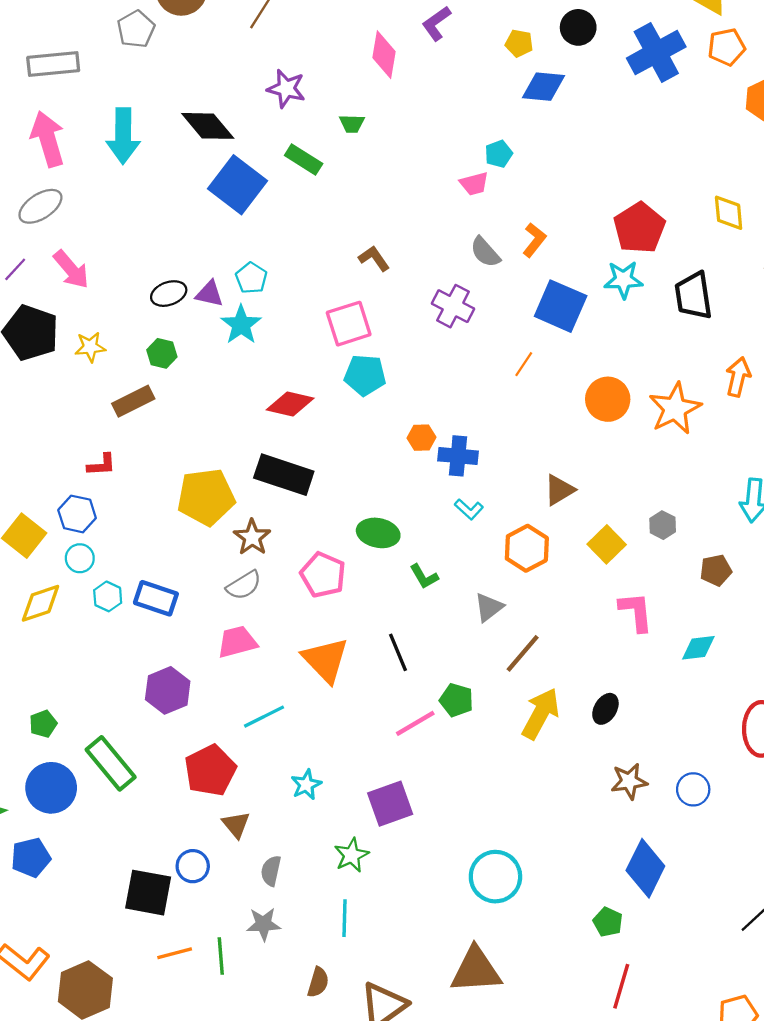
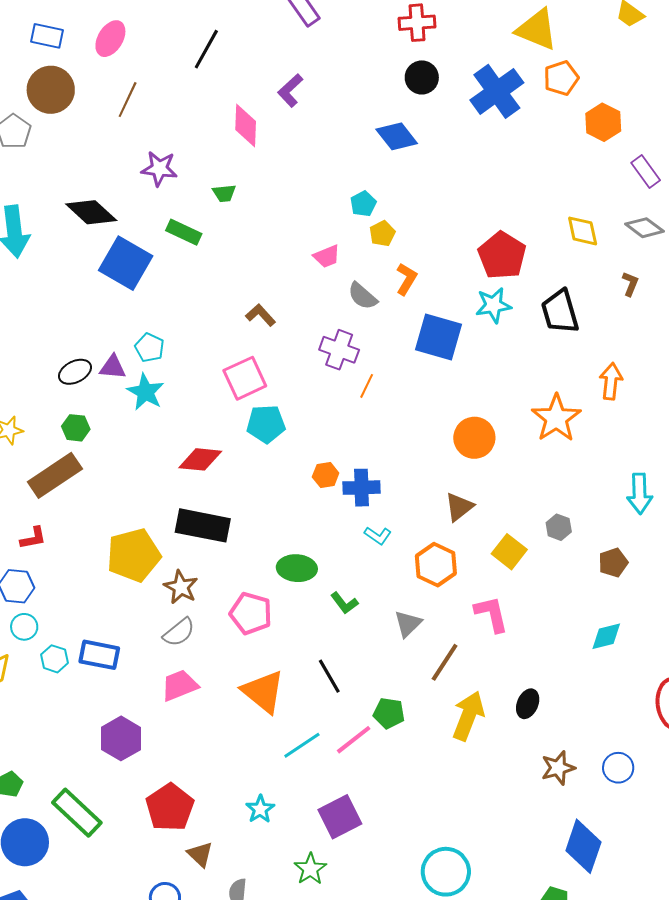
yellow pentagon: (519, 43) -> (382, 234), moved, turned -30
blue diamond: (543, 87) -> (397, 136), turned 54
pink trapezoid: (474, 184) -> (327, 256), moved
orange line: (524, 364) -> (367, 386), moved
orange circle: (608, 399) -> (474, 438), moved
brown rectangle: (133, 401) -> (55, 475), size x1.4
pink L-shape: (636, 612) -> (491, 614), moved
cyan line: (264, 717) -> (302, 745), moved

